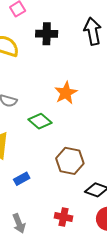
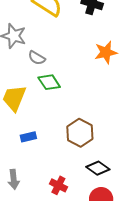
orange star: (66, 93) -> (106, 52), moved
green diamond: (40, 121) -> (49, 82), moved

